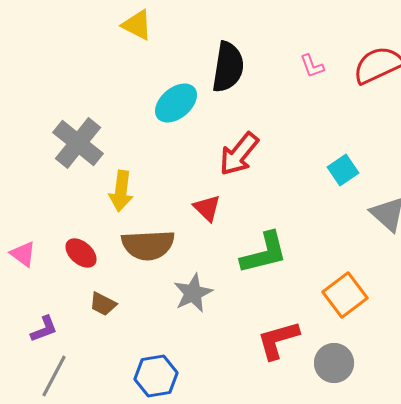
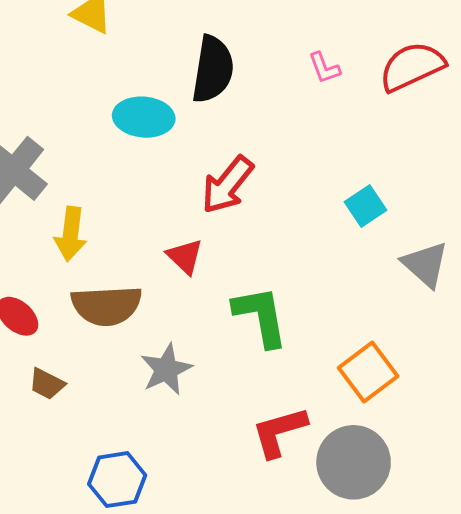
cyan ellipse: (176, 103) -> (144, 117), turned 45
green L-shape: (264, 253) -> (261, 316), turned -86
gray circle: (334, 363) -> (354, 462), size x1.4

